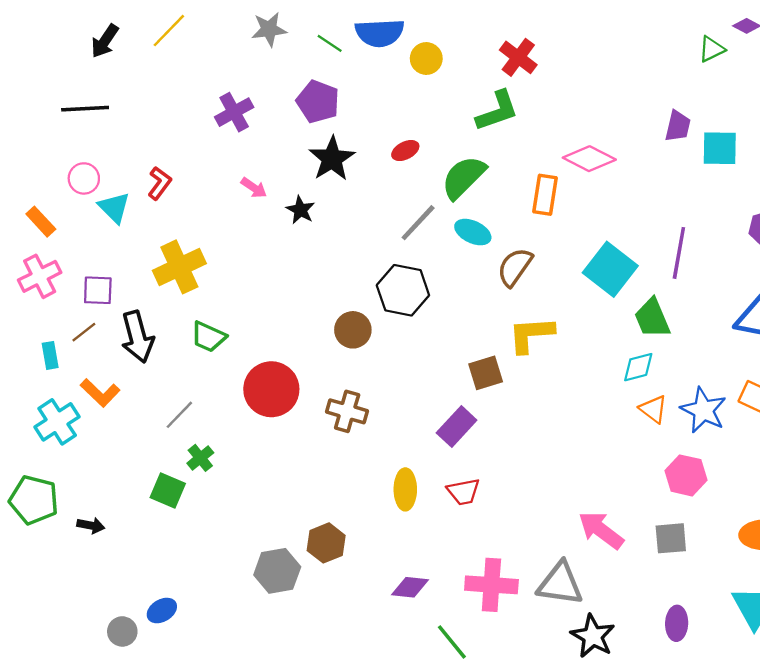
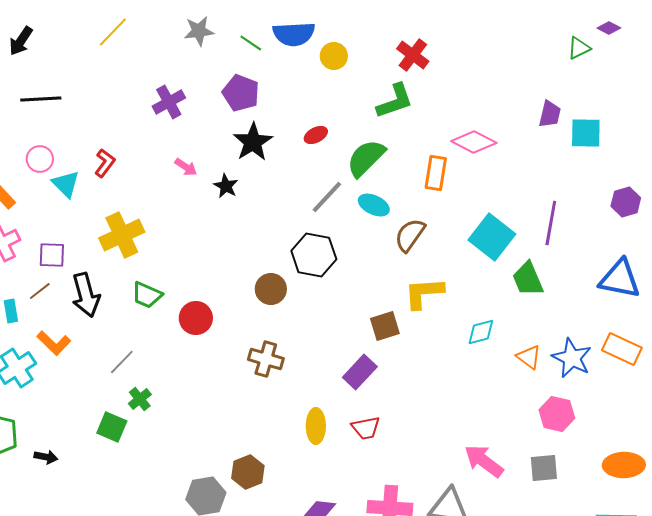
black arrow: (105, 41) -> (21, 41), moved
cyan diamond: (638, 367) -> (481, 332), moved
red circle: (271, 389) -> (196, 318), moved, size x0.7

